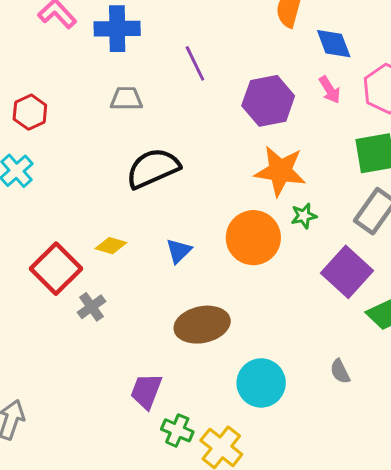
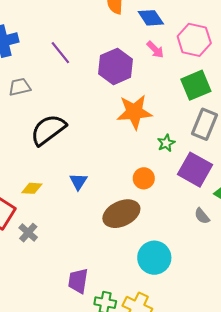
green star: (304, 216) -> (166, 143), moved
orange circle: (253, 238) -> (144, 178), moved, size x0.6
brown ellipse: (202, 325) -> (121, 214), moved
gray semicircle: (340, 371) -> (202, 216), moved

